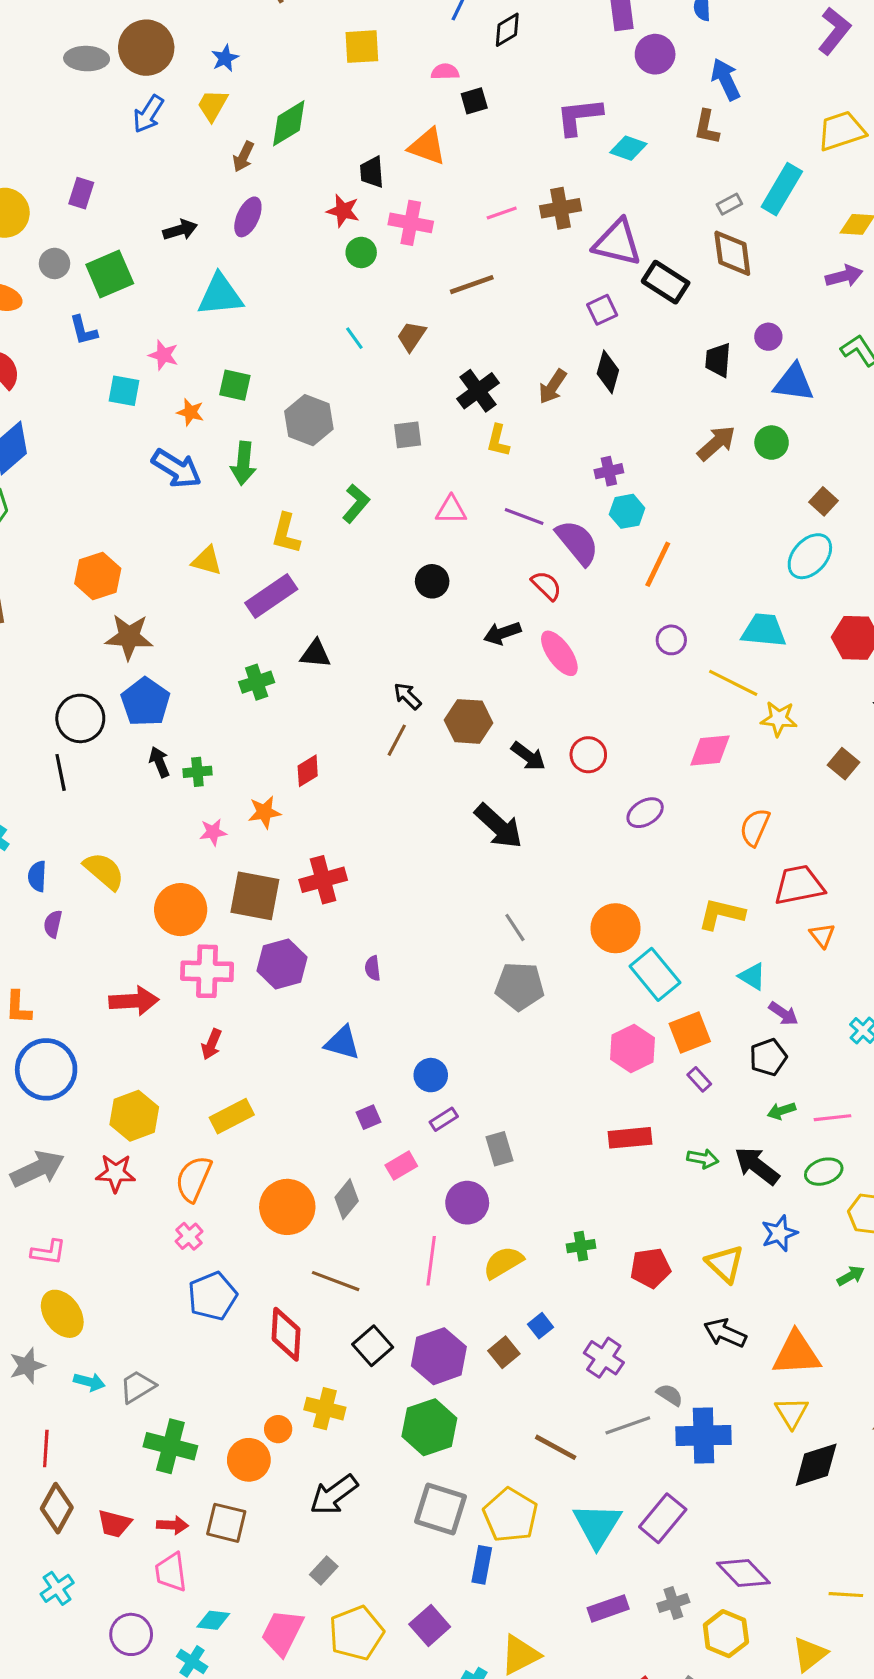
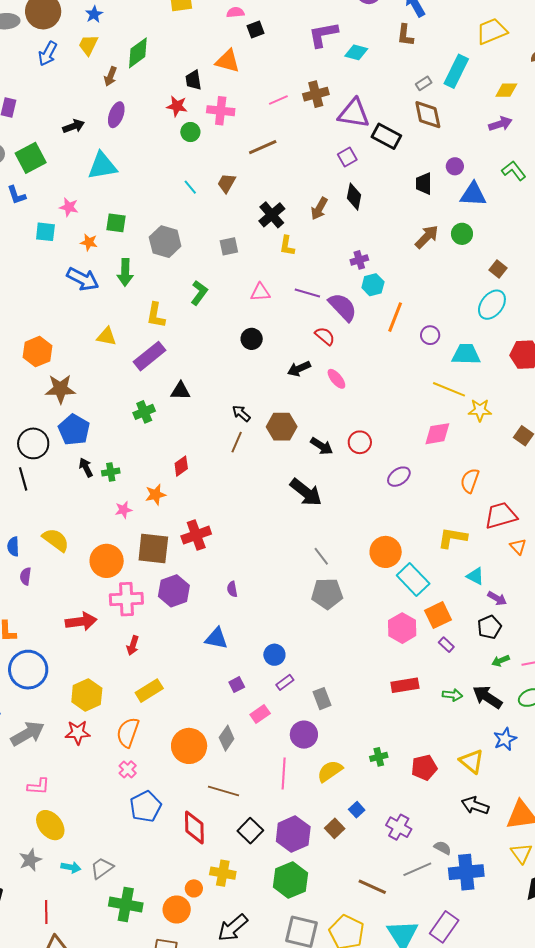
purple circle: (671, 640) -> (430, 335), moved
pink ellipse: (559, 653) -> (336, 379), size x0.7

